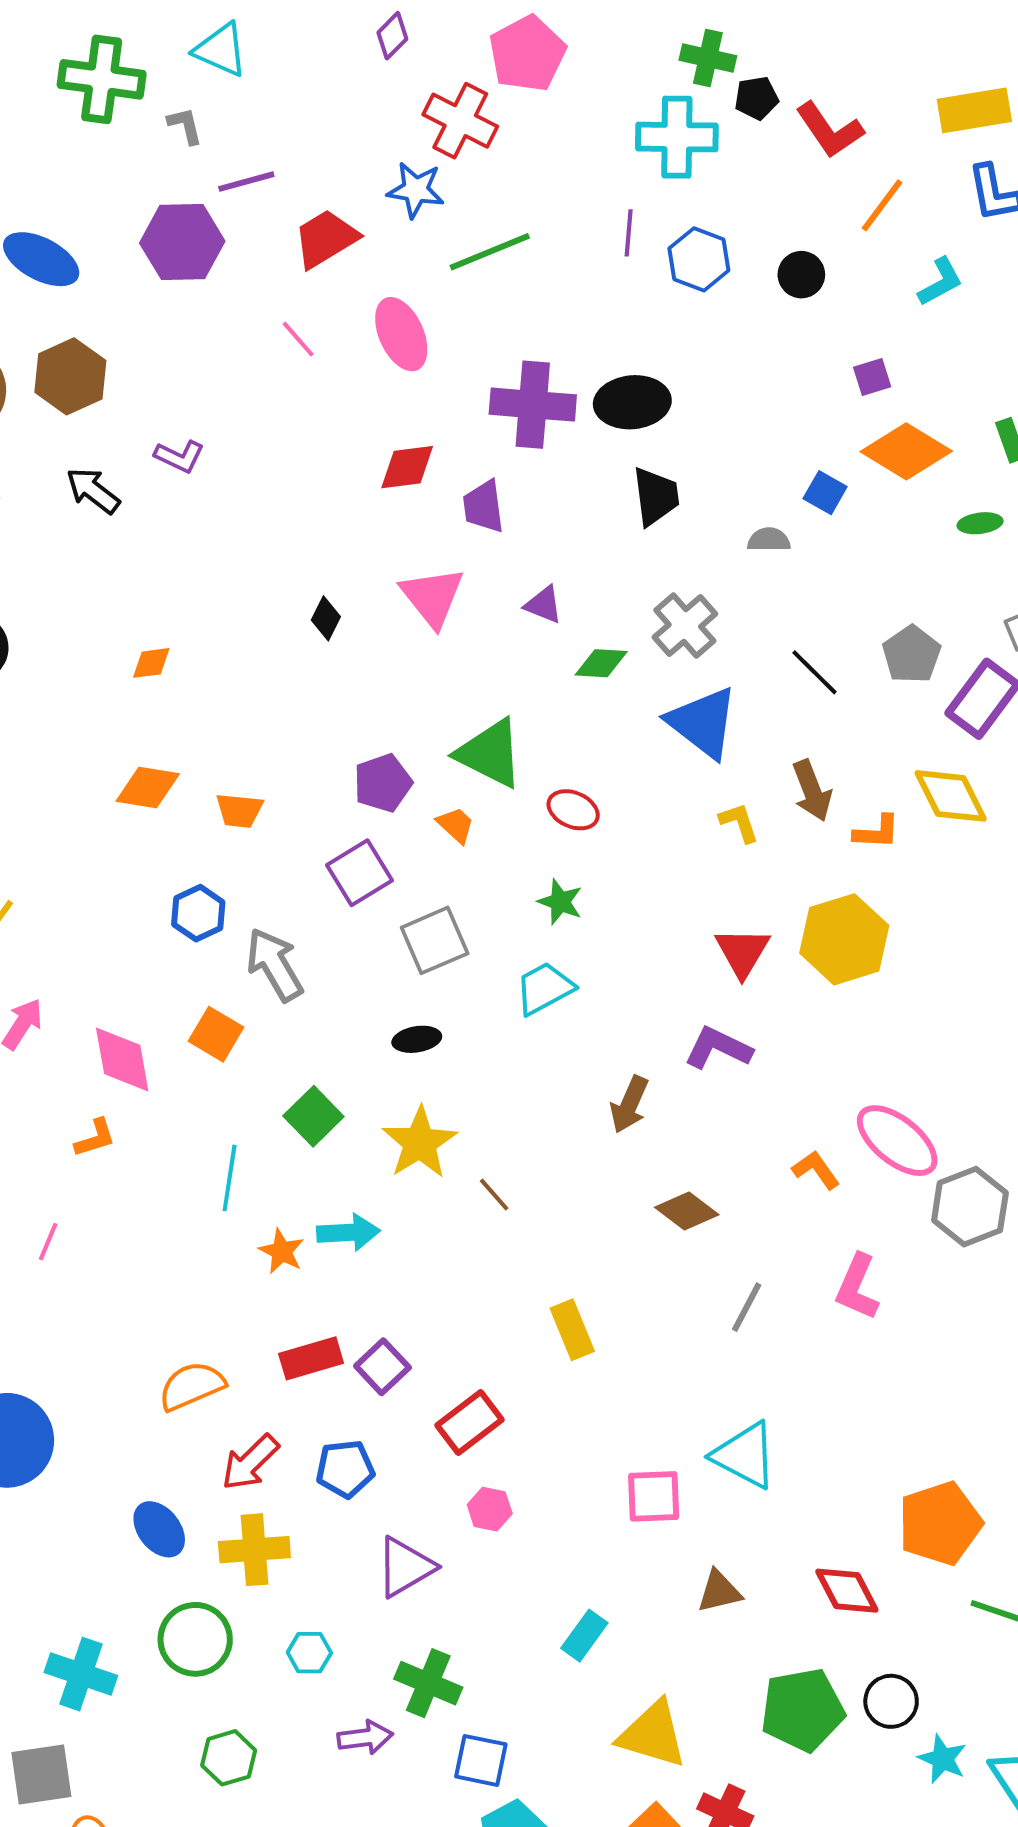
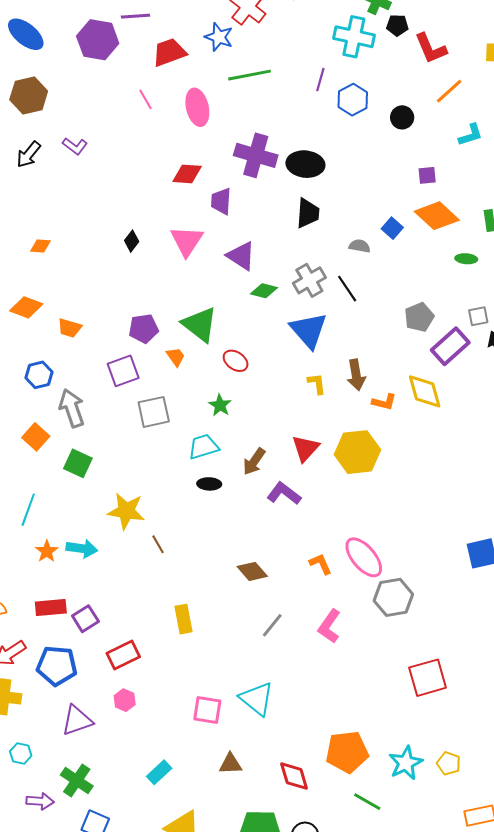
black arrow: (93, 491) -> (29, 154), turned -100
purple triangle: (544, 605) -> (241, 256), size x1.5
black line: (814, 672) -> (347, 289), moved
black ellipse: (417, 1039) -> (209, 484), moved
brown arrow: (629, 1104) -> (254, 461), moved
green square: (313, 1116) -> (78, 463), moved, turned -32
yellow star: (420, 1143) -> (126, 511), turned 30
blue pentagon: (345, 1469) -> (57, 666), size x1.4

